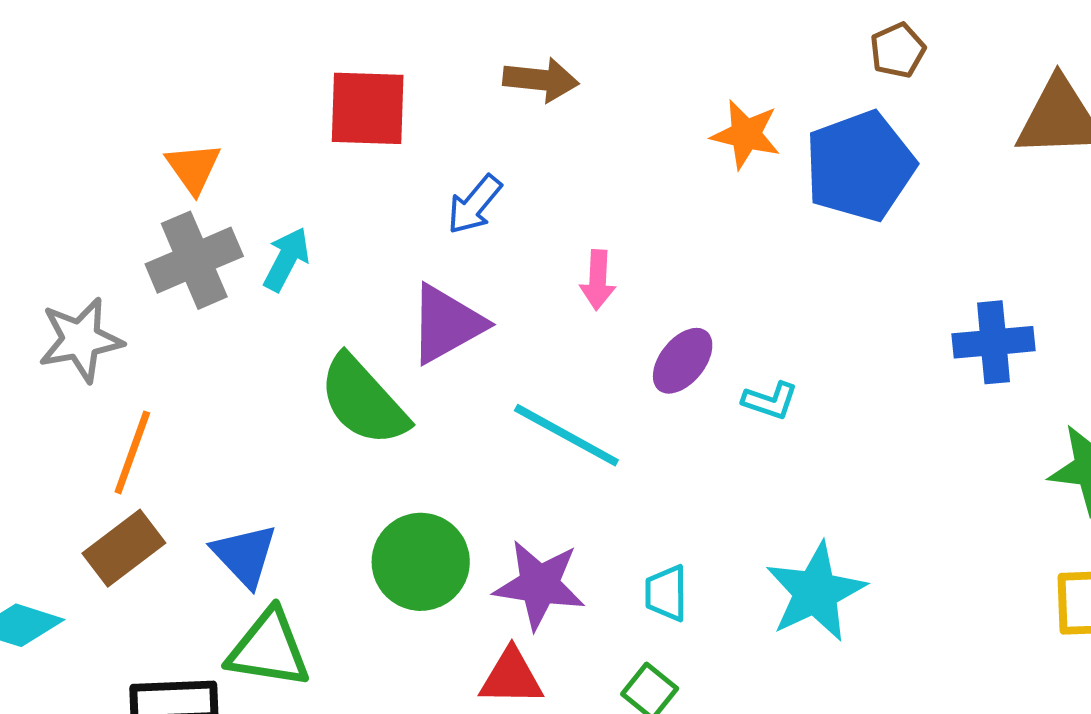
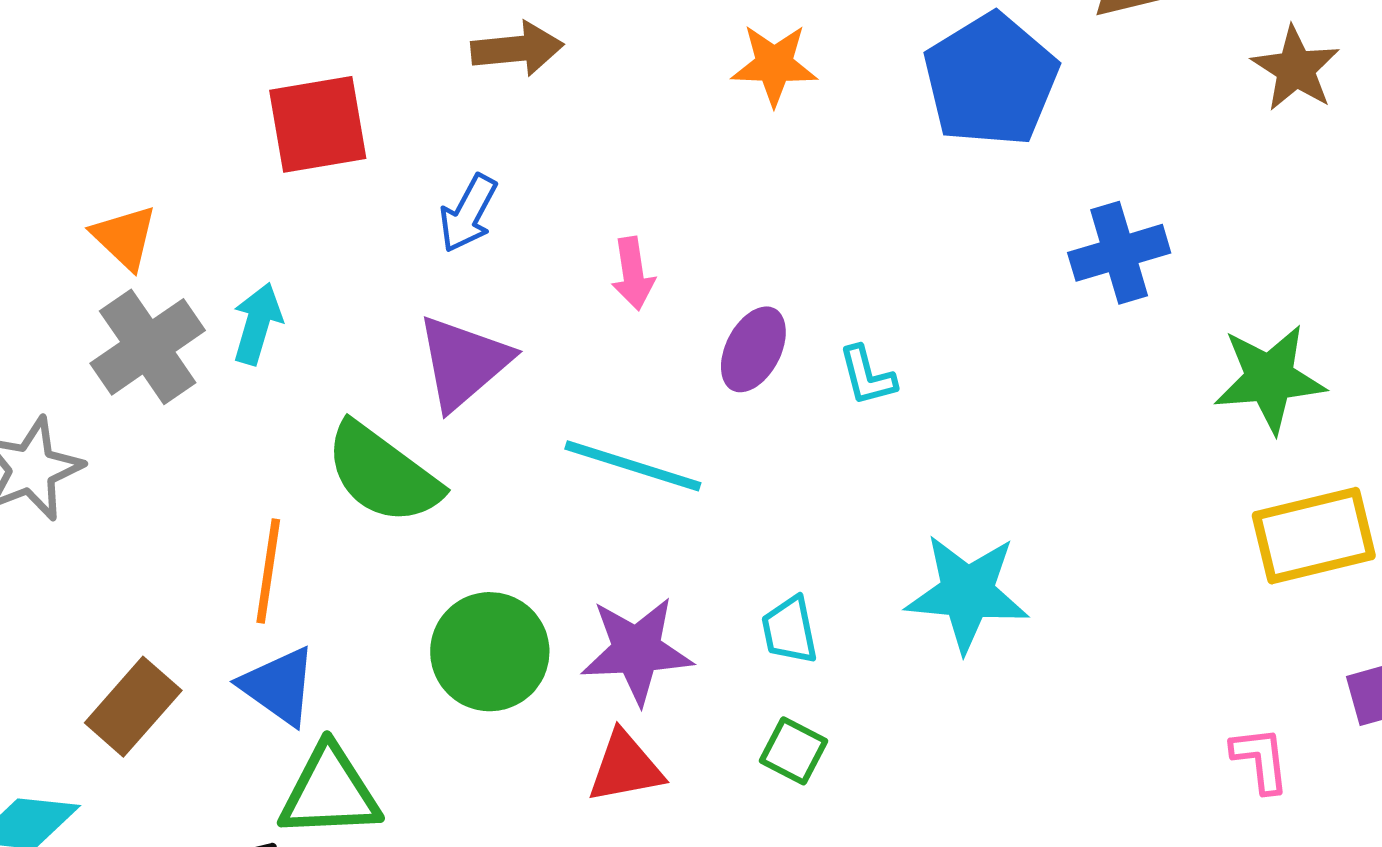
blue pentagon: (860, 166) -> (991, 80), moved
cyan L-shape: (770, 401) -> (867, 376), turned 68
orange line: (132, 452) -> (268, 571), moved
cyan star: (816, 592) -> (967, 593), turned -30

